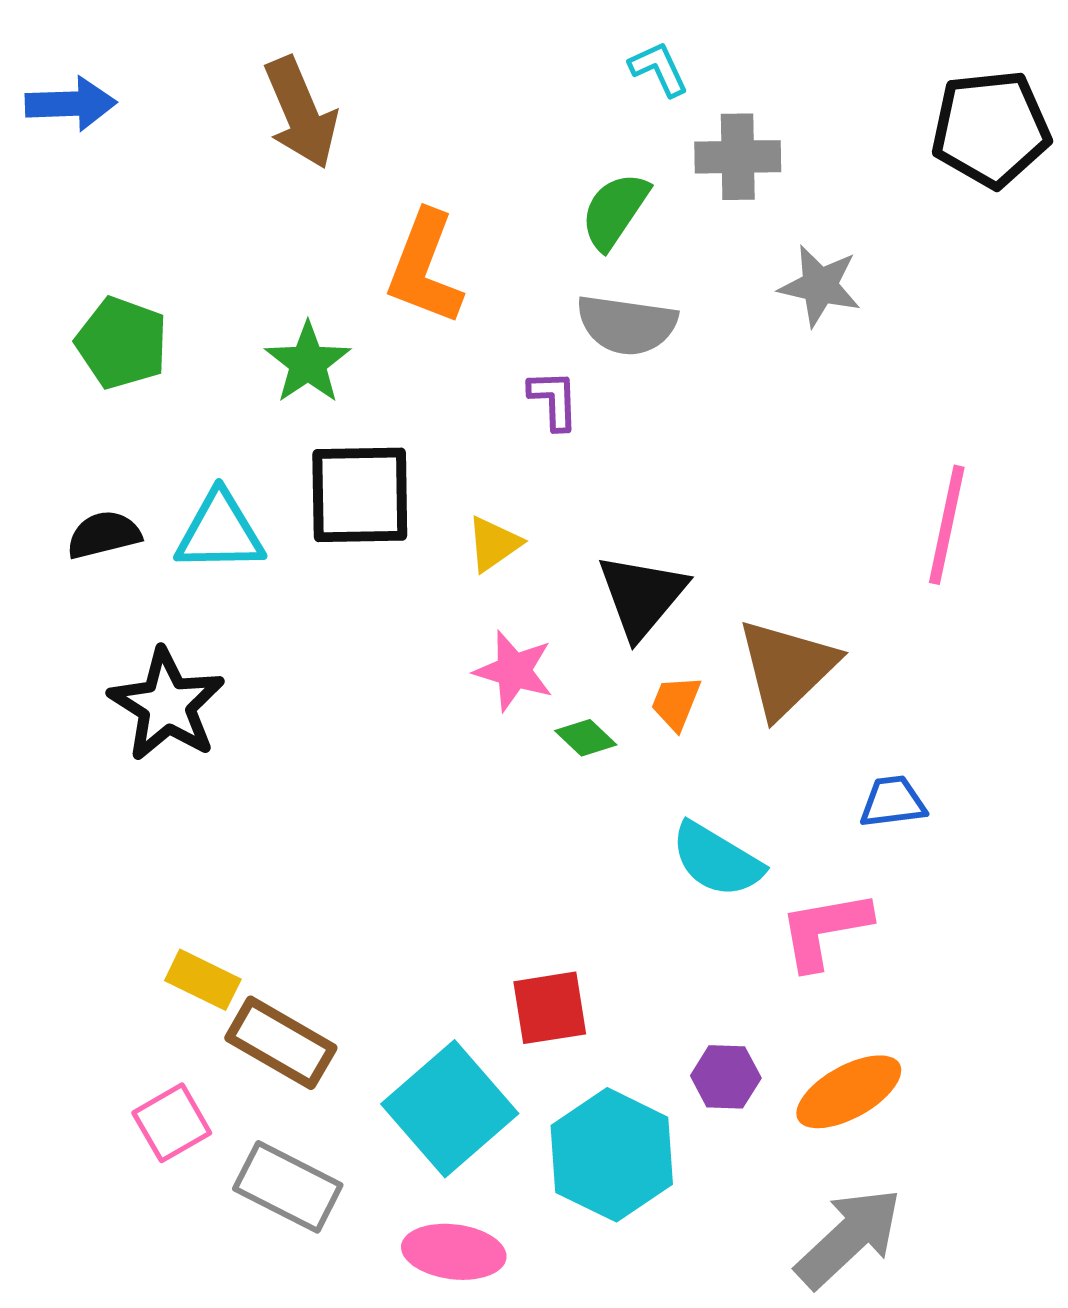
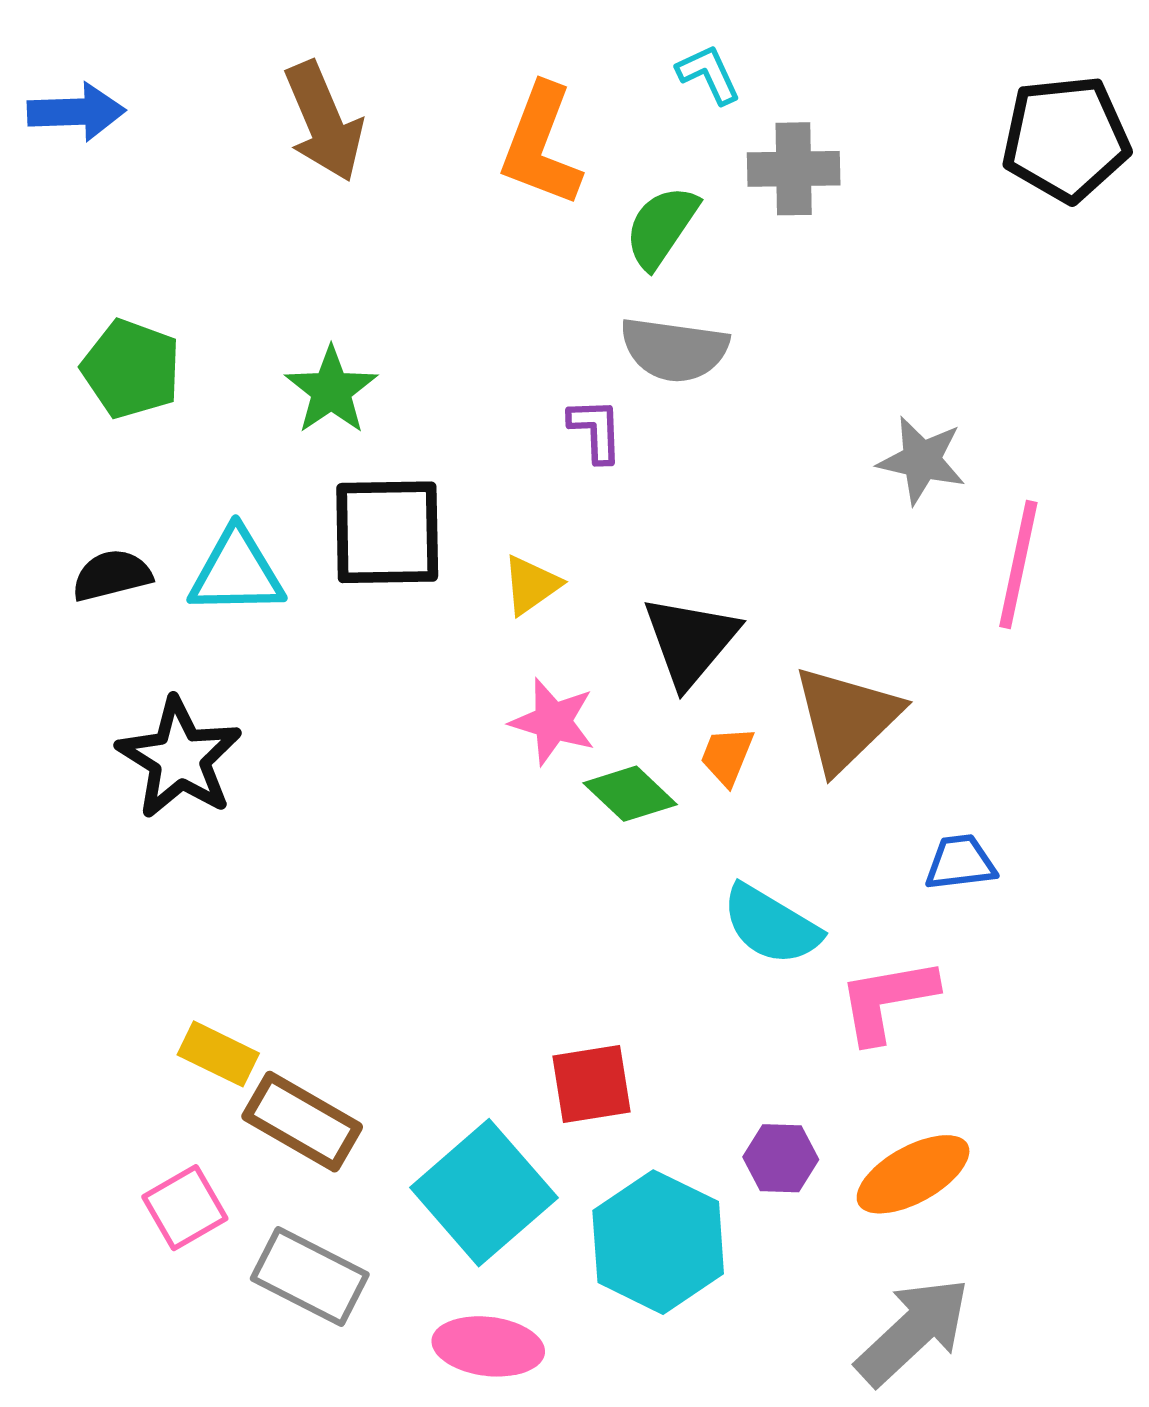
orange L-shape: (425, 268) -> (541, 145), moved
gray star: (820, 286) -> (922, 460), moved
green diamond: (586, 738) -> (630, 794), size x1.4

